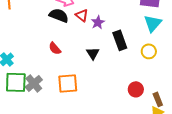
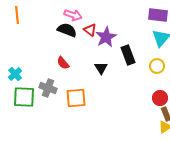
purple star: (98, 22) -> (106, 37), size x1.5
gray cross: (34, 83) -> (48, 88), moved, turned -30
red circle: (136, 89) -> (160, 98), moved

